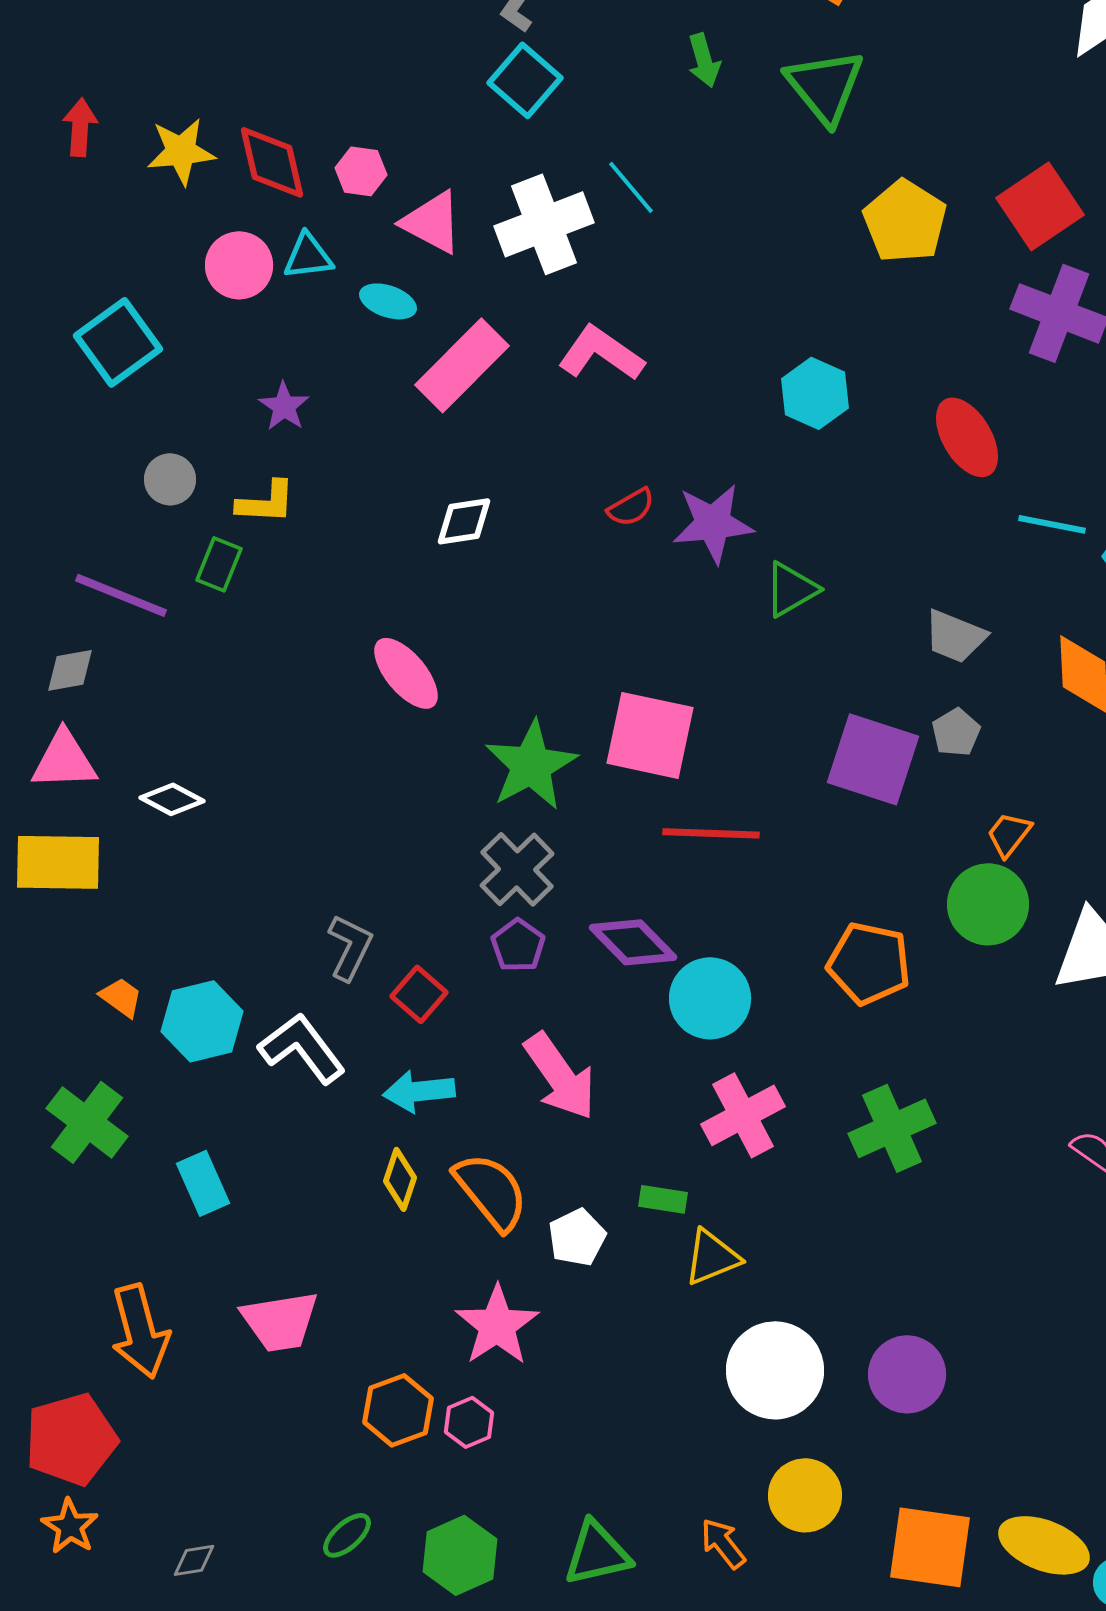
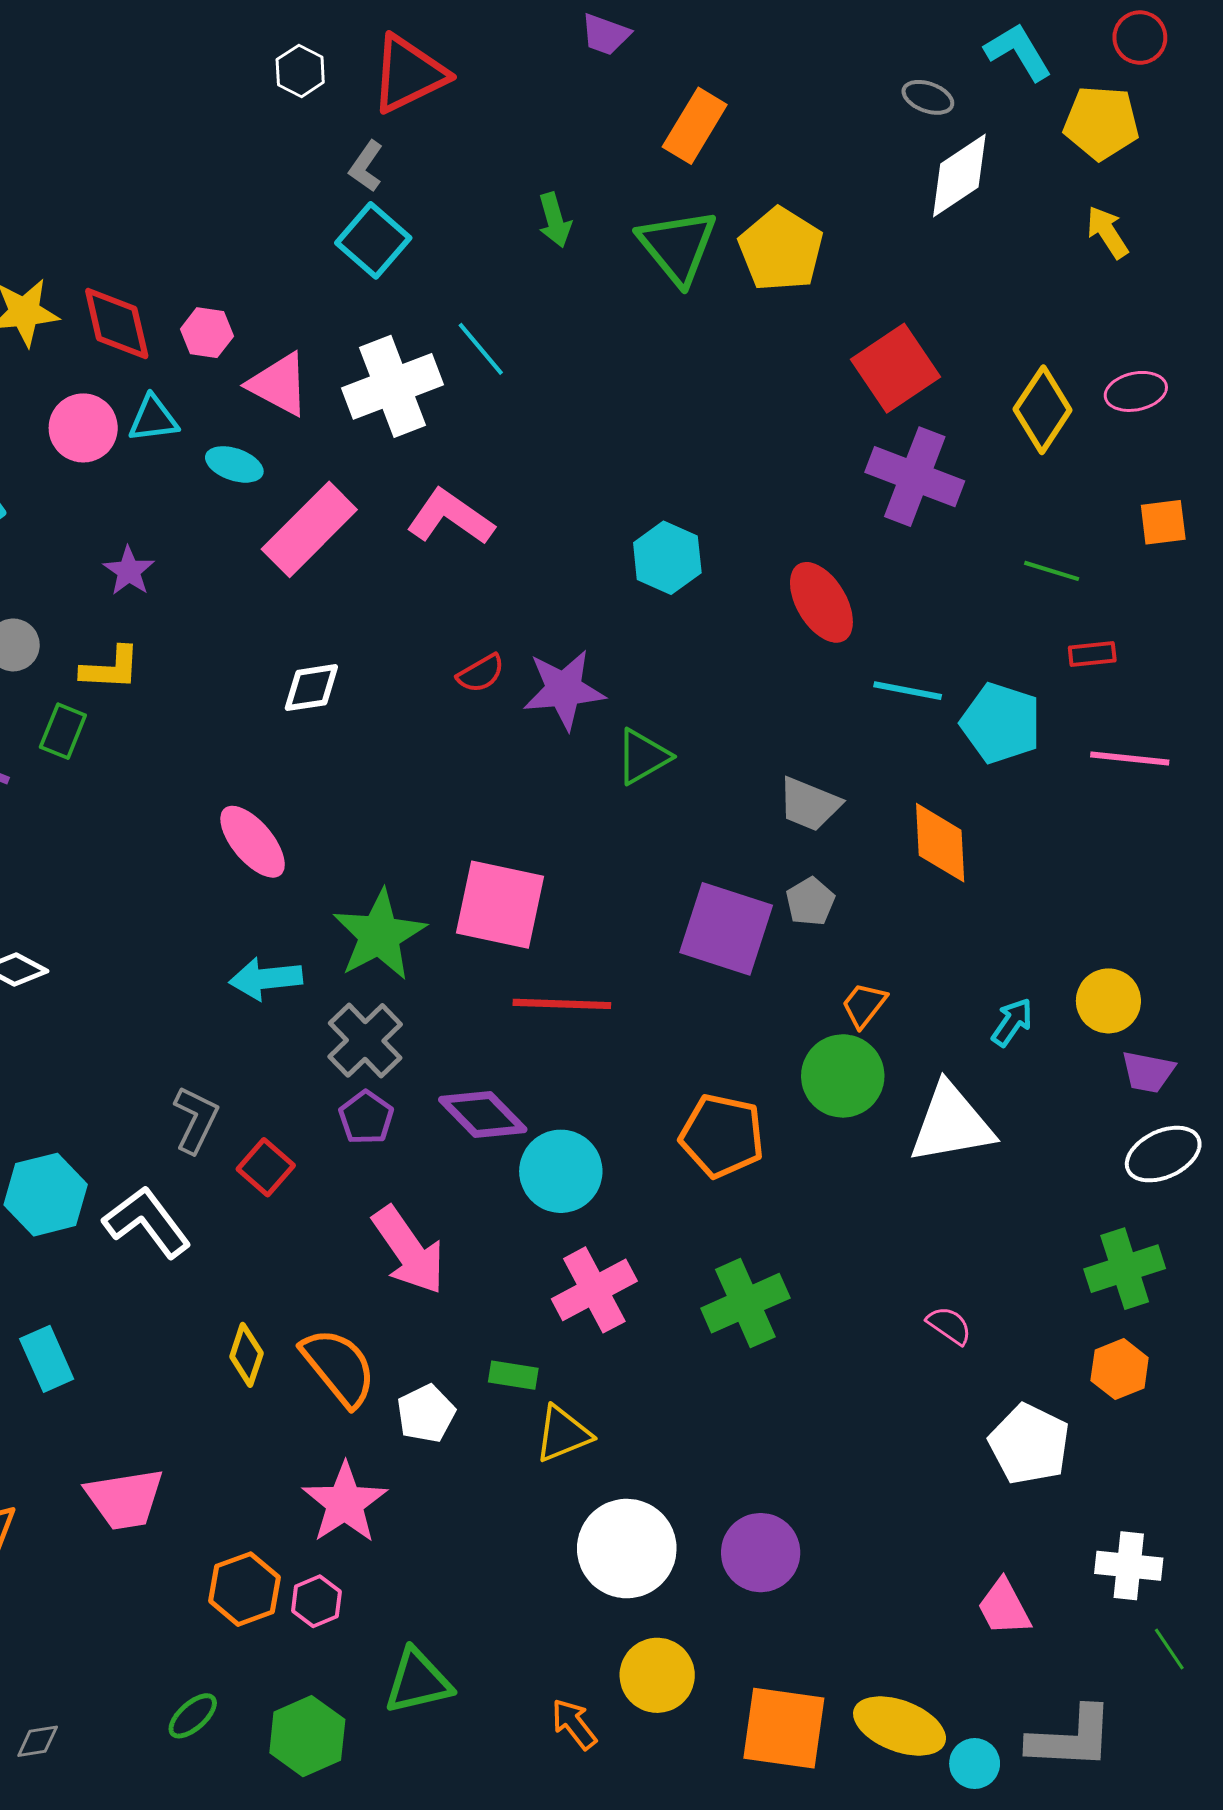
yellow pentagon: (905, 221) -> (781, 249), moved
cyan arrow: (419, 1091) -> (266, 979), moved
green triangle: (597, 1553) -> (418, 1681), moved

